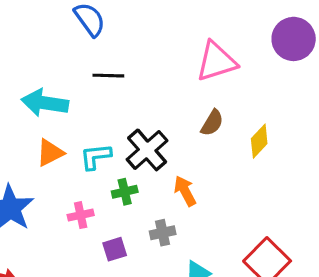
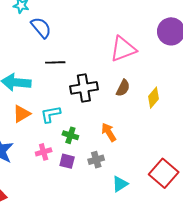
black cross: (147, 150) -> (84, 88), moved, turned 36
green cross: (125, 192) -> (70, 135), turned 35
purple square: (115, 249) -> (67, 161), moved, turned 35

